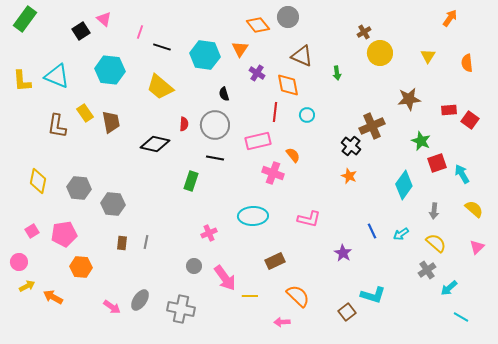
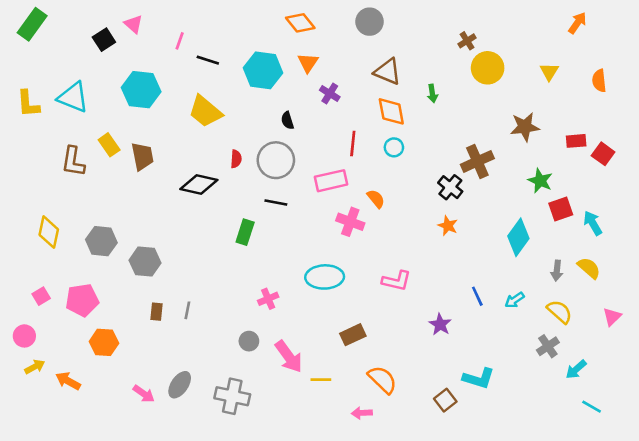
orange diamond: (258, 25) -> (300, 23), moved
orange diamond: (288, 85) -> (391, 111), moved
yellow semicircle: (474, 209) -> (589, 268), moved

